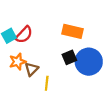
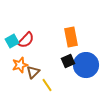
orange rectangle: (73, 31) -> (71, 37), turned 66
yellow line: (47, 83) -> (47, 85), turned -40

